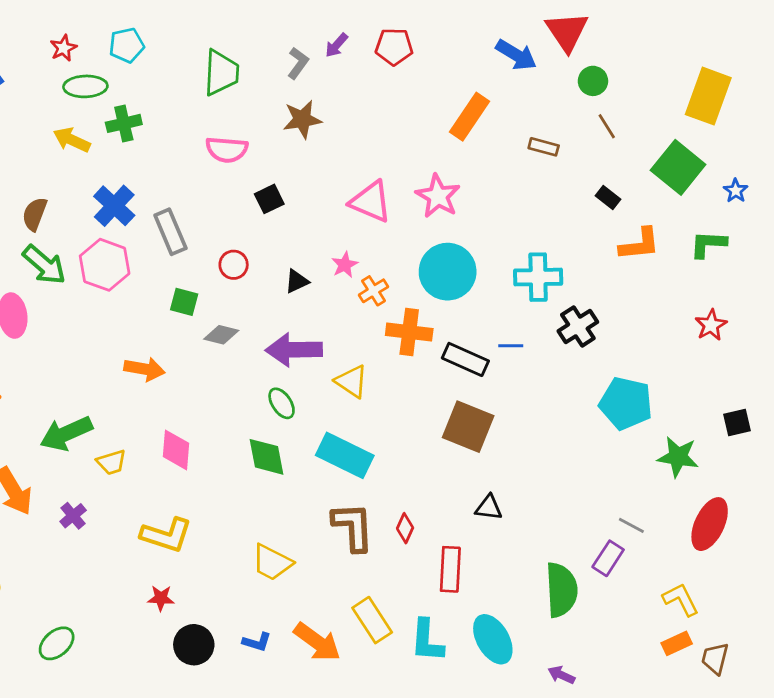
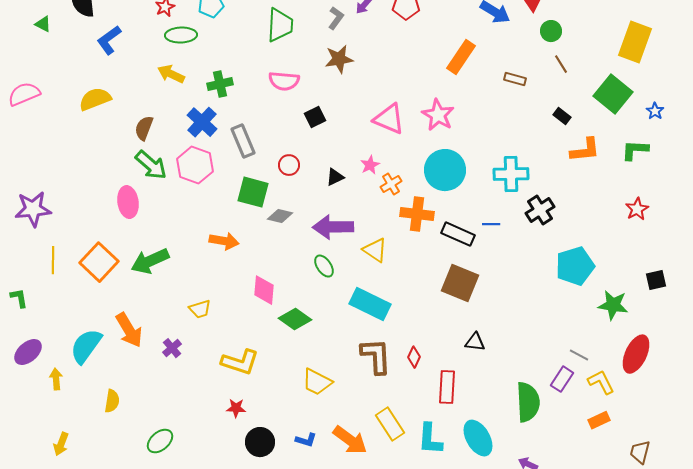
green cross: (124, 123) -> (220, 84), moved
green square: (184, 302) -> (253, 192), size x1.5
cyan pentagon: (626, 403) -> (575, 266), turned -30
green arrow: (66, 433) -> (150, 261), moved
pink diamond: (176, 450) -> (264, 290), moved
green diamond: (266, 457) -> (295, 319), moved, turned -44
yellow L-shape: (681, 599) -> (601, 382), moved
orange rectangle: (677, 643) -> (599, 420), moved

